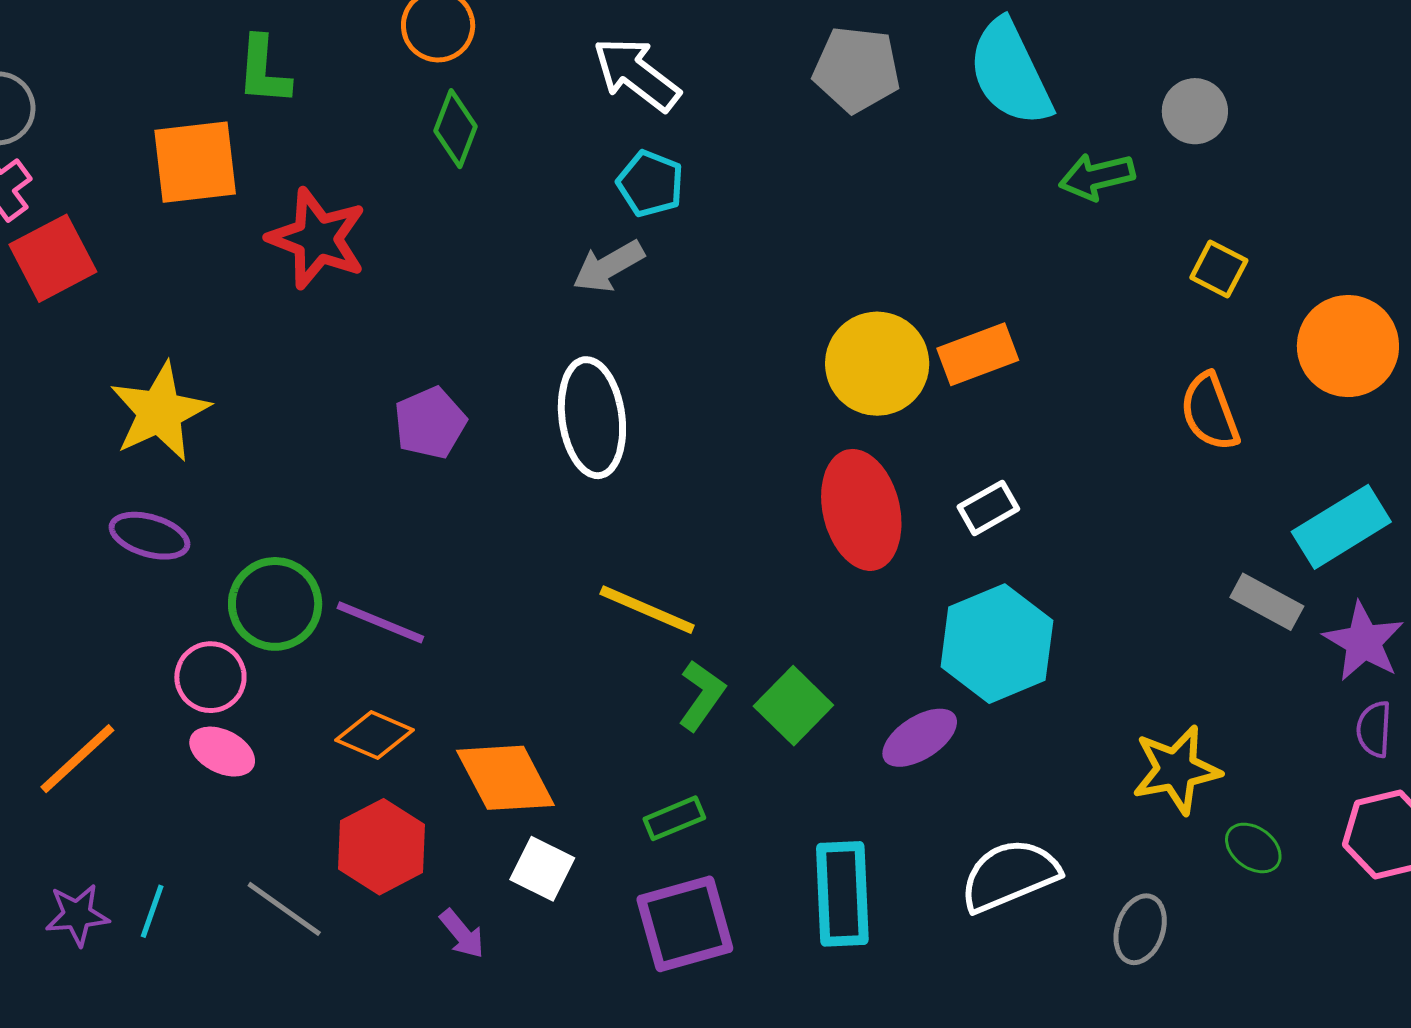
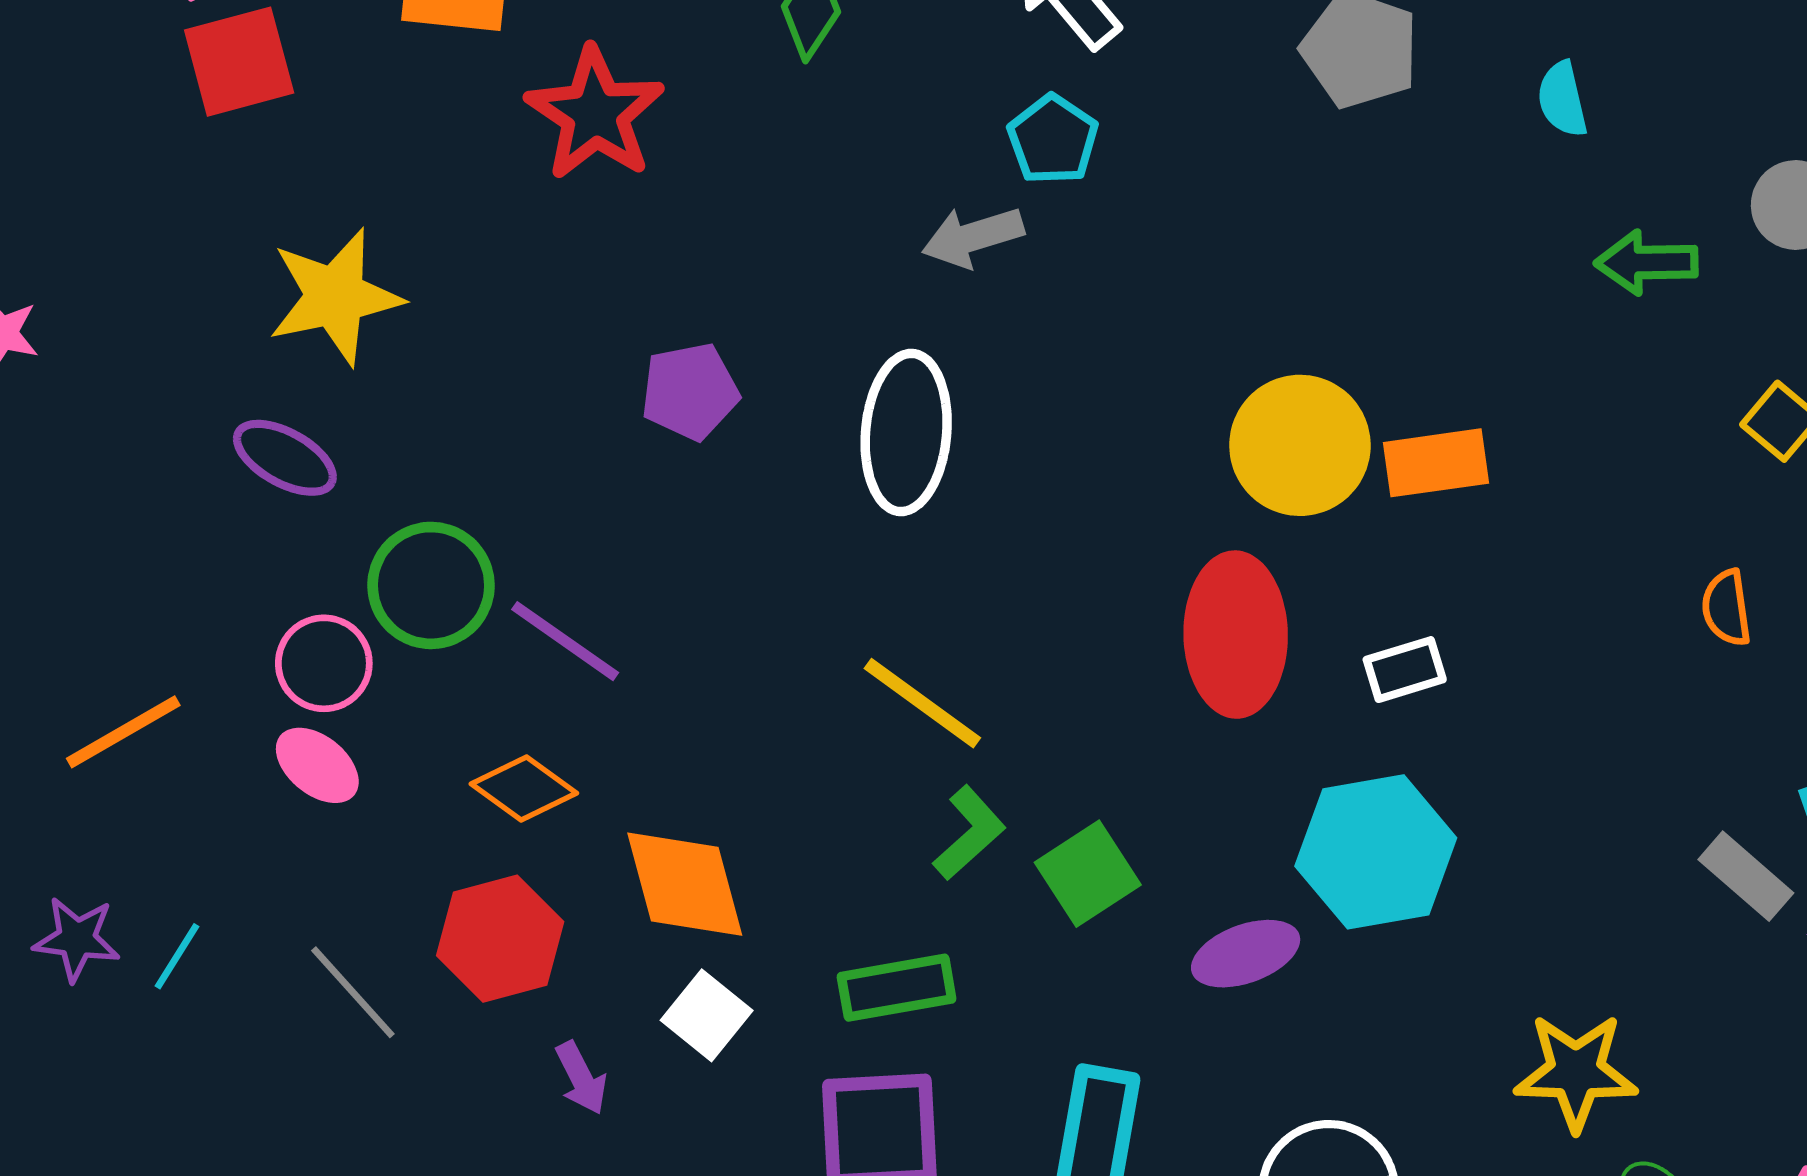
cyan semicircle: (1010, 73) -> (1562, 99), size x0.5
orange semicircle: (1210, 412) -> (1726, 608), size x0.7
green rectangle: (674, 818) -> (897, 988), size x1.4

